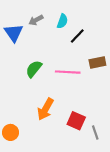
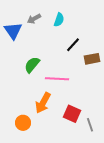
black line: (77, 36) -> (73, 45), moved
pink line: (68, 72) -> (57, 79), moved
orange circle: (10, 132) -> (23, 123), moved

